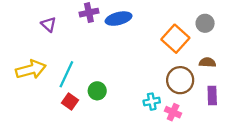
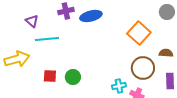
gray circle: (205, 23) -> (167, 12), moved
cyan line: (66, 74) -> (47, 39), moved, turned 60
red square: (70, 102) -> (50, 76), moved, turned -32

